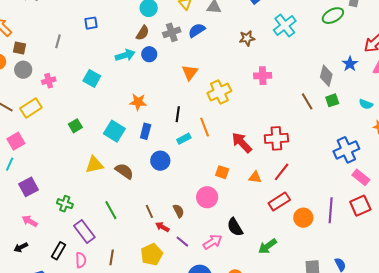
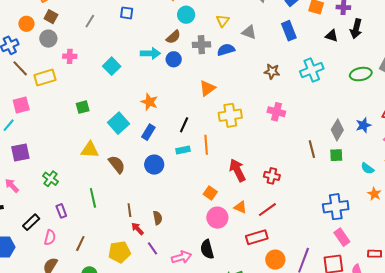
red cross: (276, 138) -> (272, 176), size x0.7
pink circle: (207, 197) -> (217, 218), moved
purple rectangle: (84, 231) -> (61, 211), size x0.6

